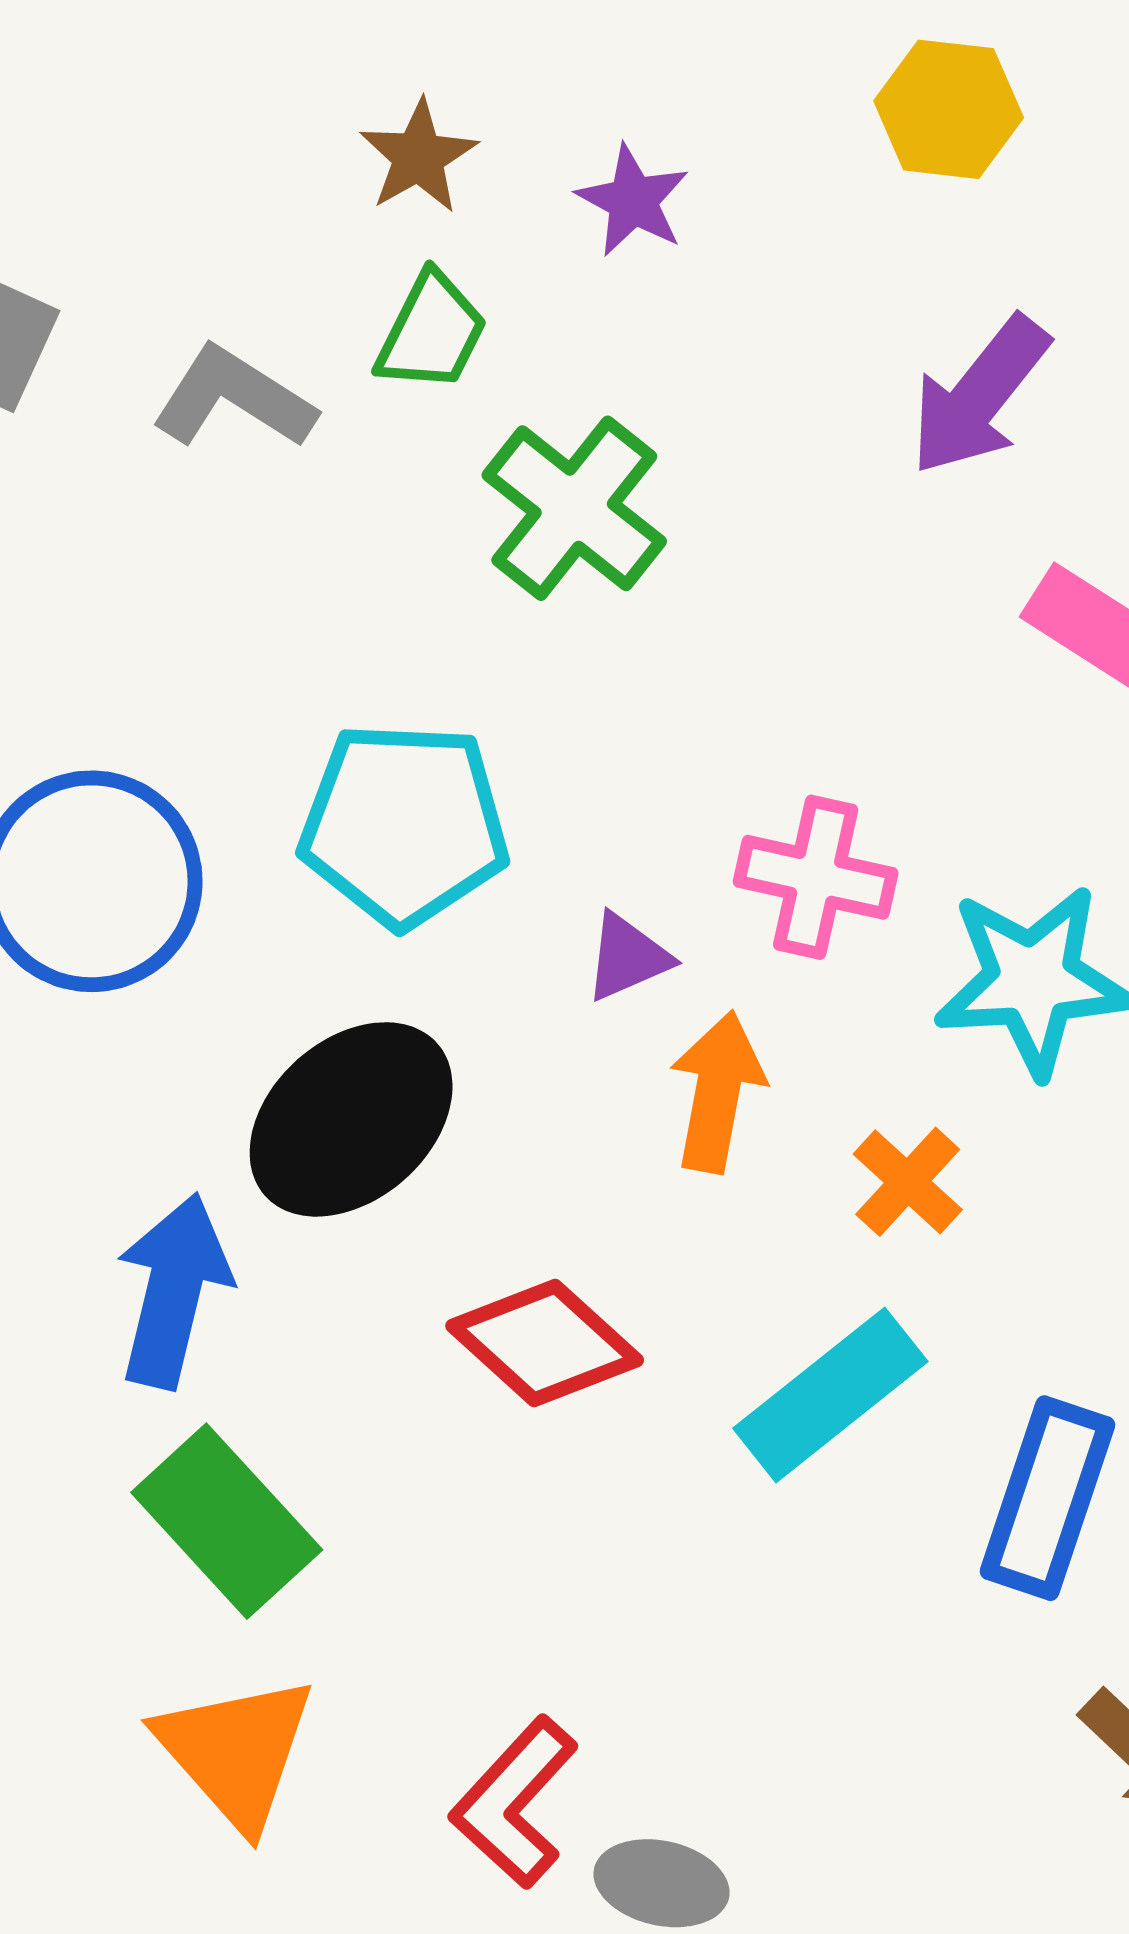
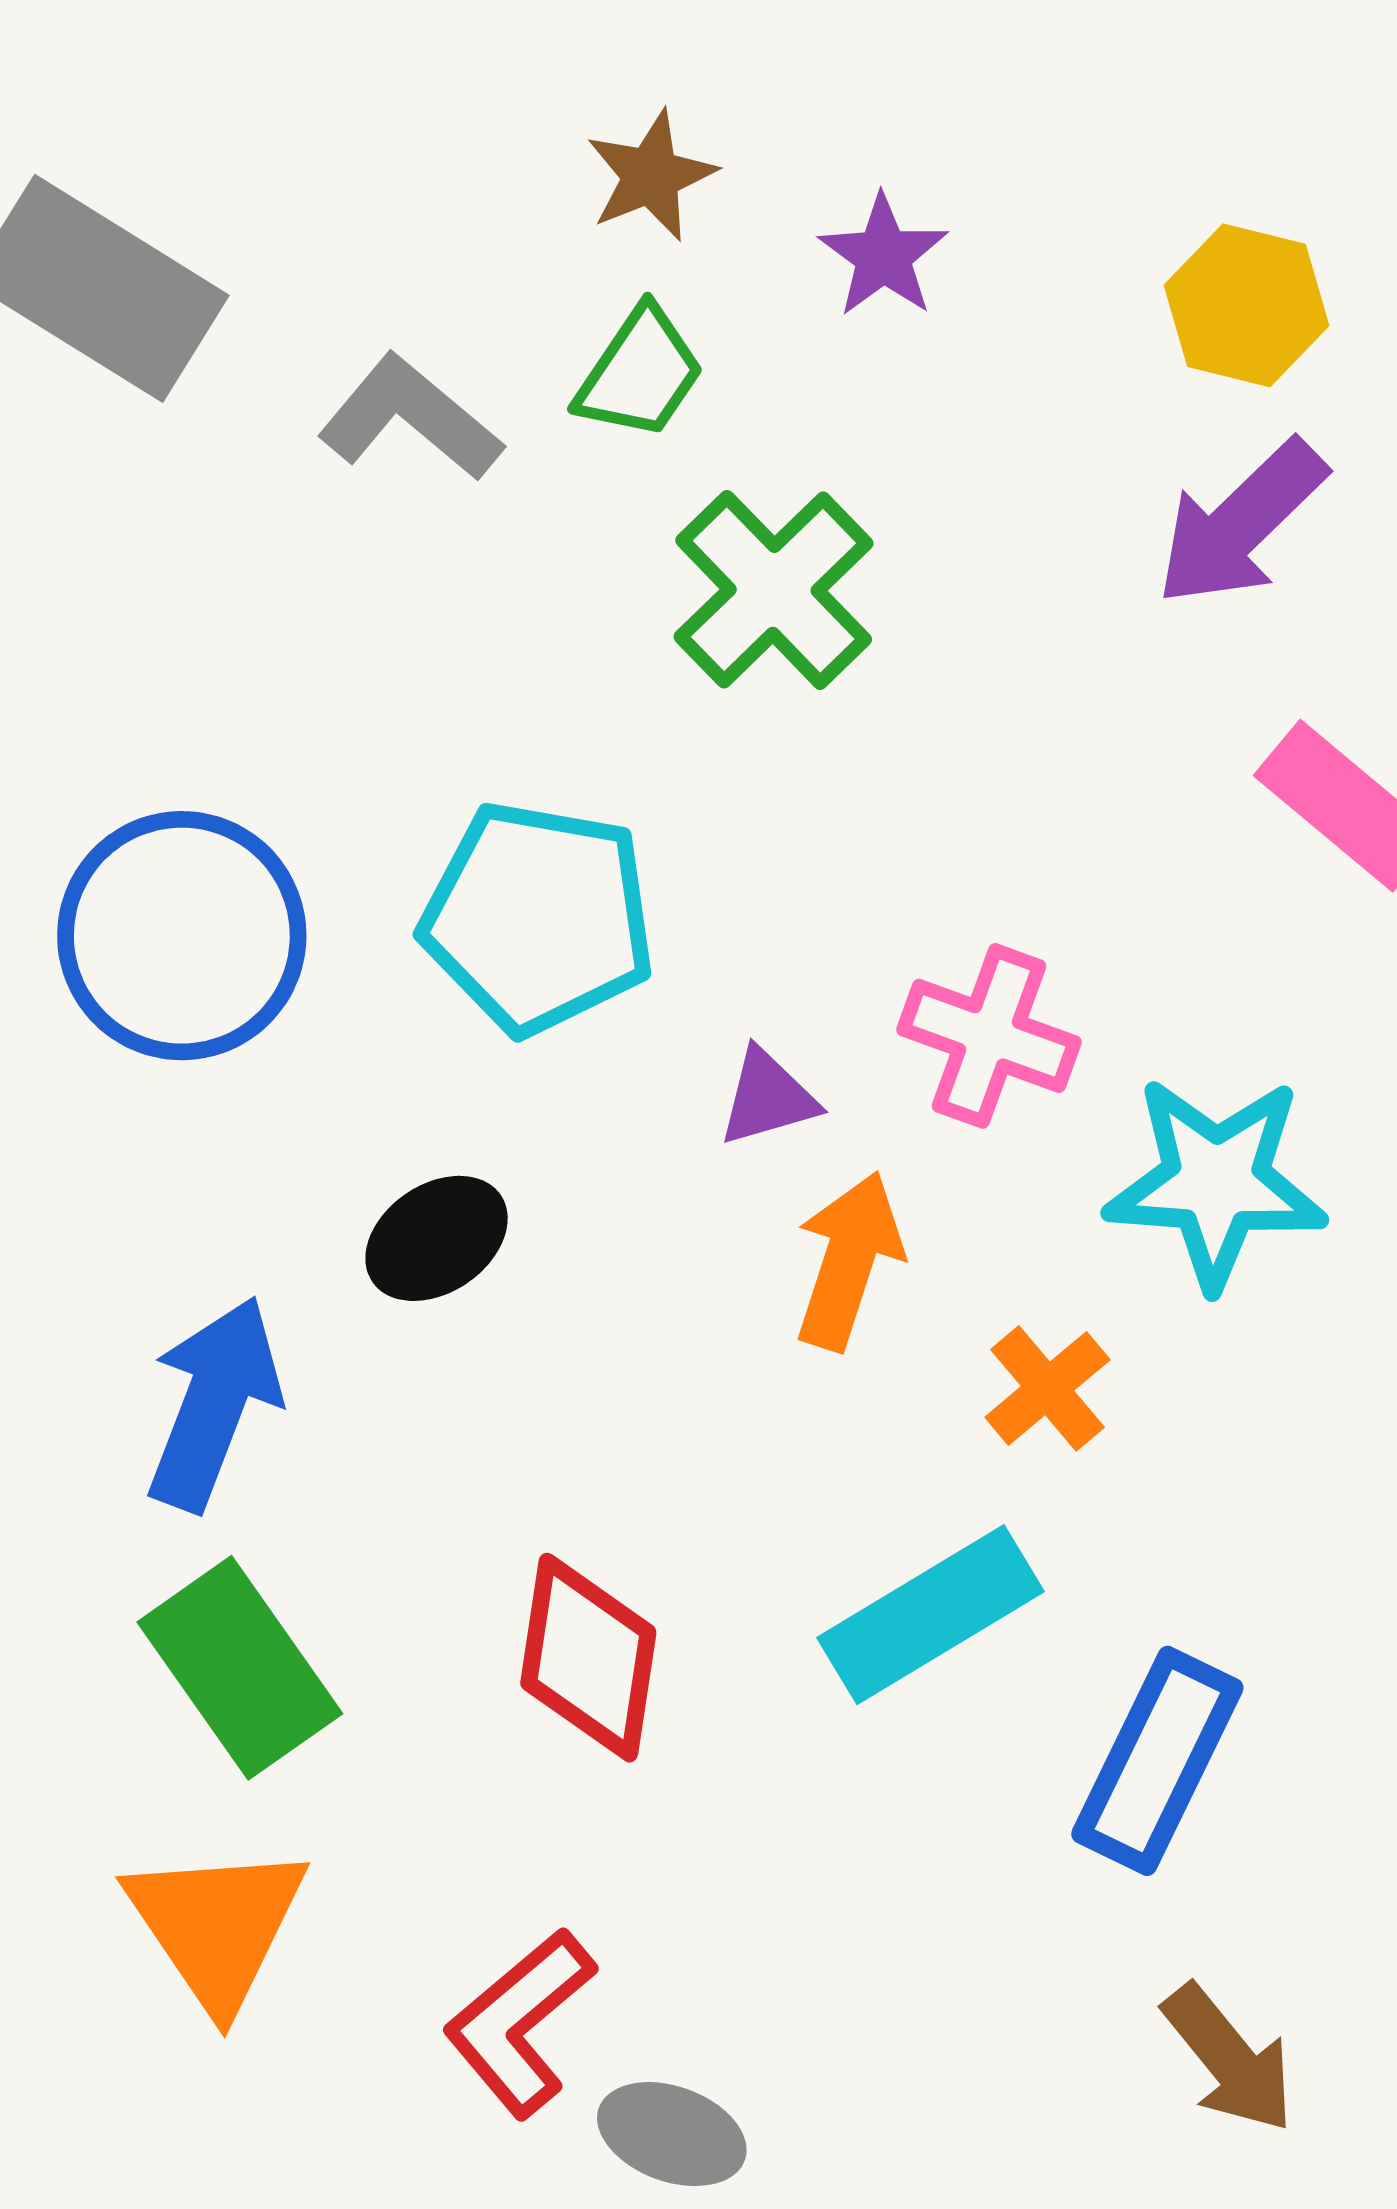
yellow hexagon: (949, 109) -> (1246, 305), moved
black ellipse: (351, 1119) -> (437, 1238), size x0.6
red diamond: (545, 1343) -> (588, 1658), moved, turned 49

